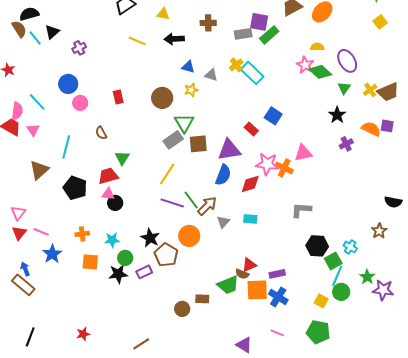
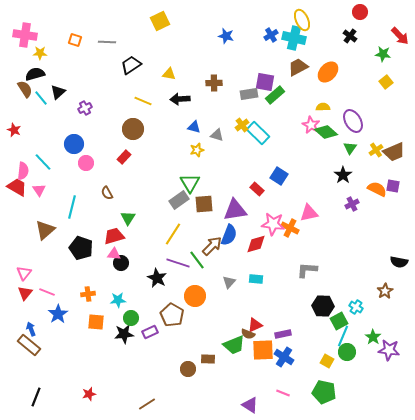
red rectangle: (118, 97) -> (124, 157), turned 56
brown circle: (162, 98) -> (133, 129), moved
brown arrow: (207, 206) -> (212, 246), moved
black star: (150, 238) -> (157, 278), moved

